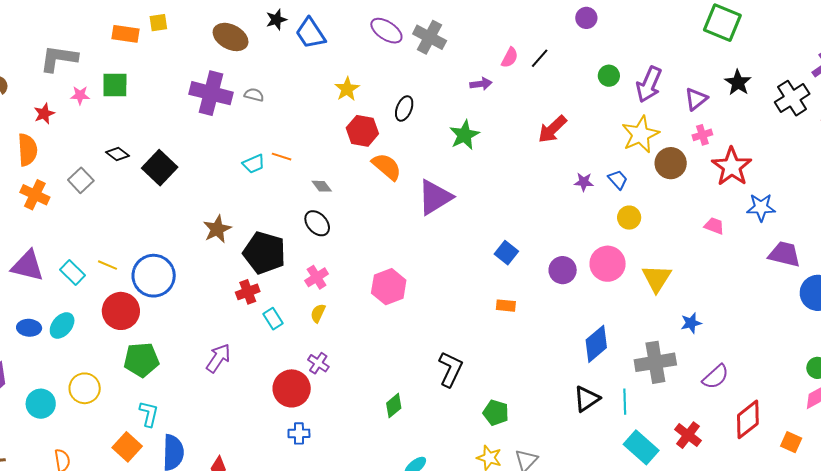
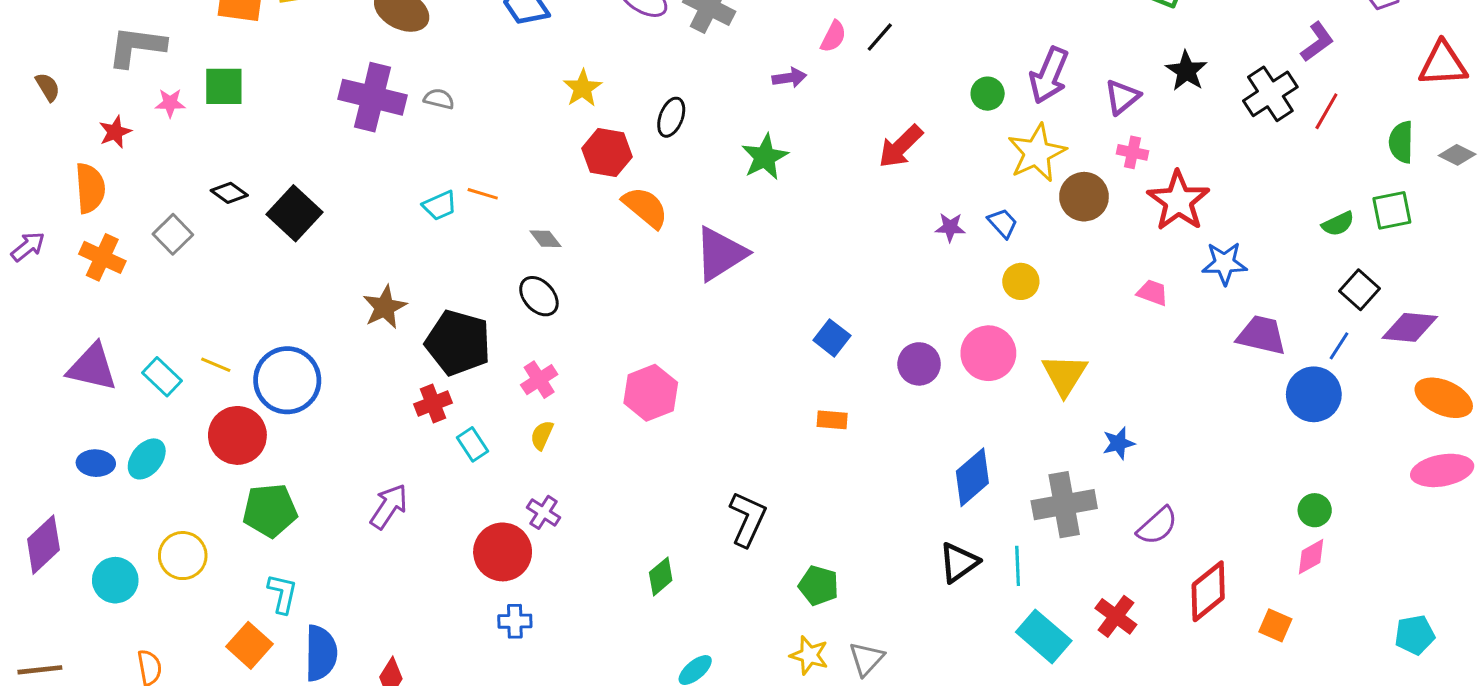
green circle: (609, 76) -> (988, 94), moved
pink cross: (702, 135) -> (1133, 152), turned 30

